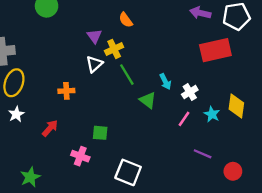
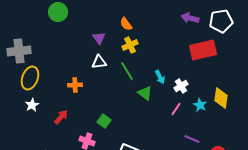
yellow cross: (114, 49) -> (130, 45), moved
white triangle: (94, 64) -> (99, 62), turned 35
green square: (100, 133) -> (104, 121), turned 32

